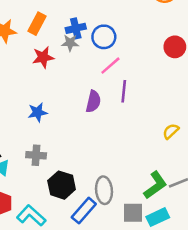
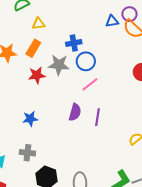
blue cross: (76, 28) -> (74, 43), moved
gray star: (70, 43) -> (59, 65), size x1.5
purple line: (124, 91) -> (97, 117), moved

